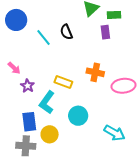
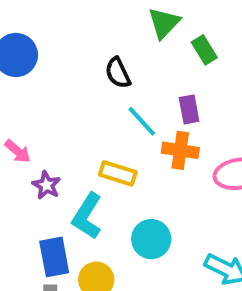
green rectangle: (114, 15) -> (204, 50), moved, turned 64
purple rectangle: (105, 32) -> (189, 109), moved
cyan line: (43, 37) -> (142, 121), moved

